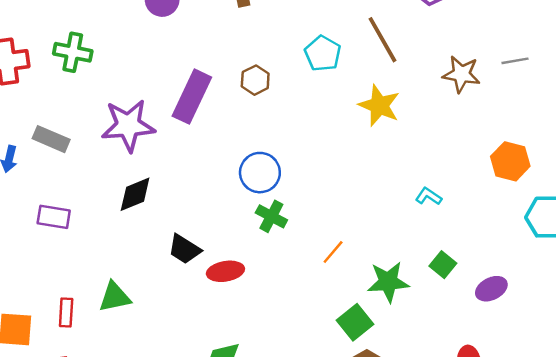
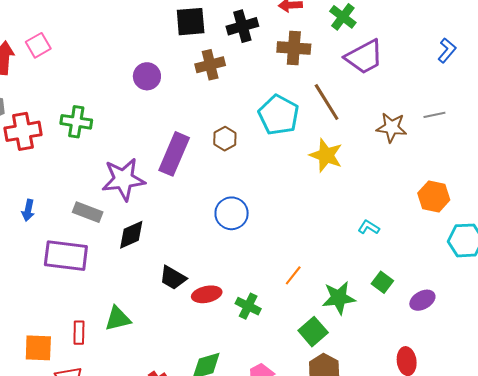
cyan pentagon: (323, 53) -> (279, 115), size x1.4
gray rectangle: (51, 139) -> (88, 212), moved
green cross: (271, 216) -> (248, 306), moved
purple rectangle: (54, 217) -> (66, 256), size x1.6

